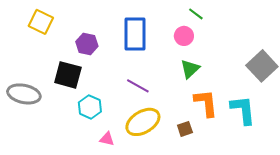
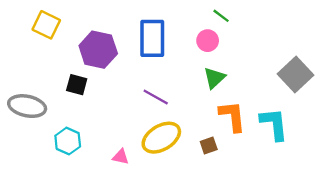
purple hexagon: (87, 44) -> (98, 50), size x1.5
black square: (68, 75) -> (77, 85), size x0.7
cyan hexagon: (90, 107) -> (68, 141), moved

